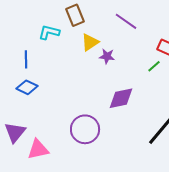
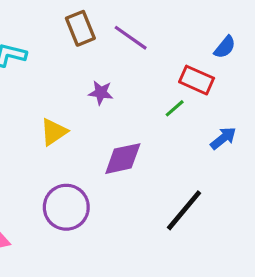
brown rectangle: (75, 15) -> (80, 28), moved
yellow triangle: (90, 42) -> (54, 132), moved

